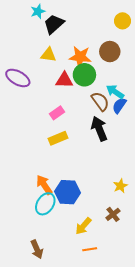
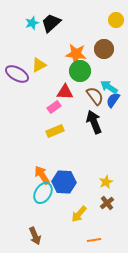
cyan star: (38, 11) -> (32, 23), moved
yellow triangle: (48, 55) -> (39, 65), moved, turned -35
red triangle: (64, 80) -> (65, 92), moved
yellow star: (120, 186) -> (106, 182), moved
orange line: (90, 249) -> (94, 240), moved

